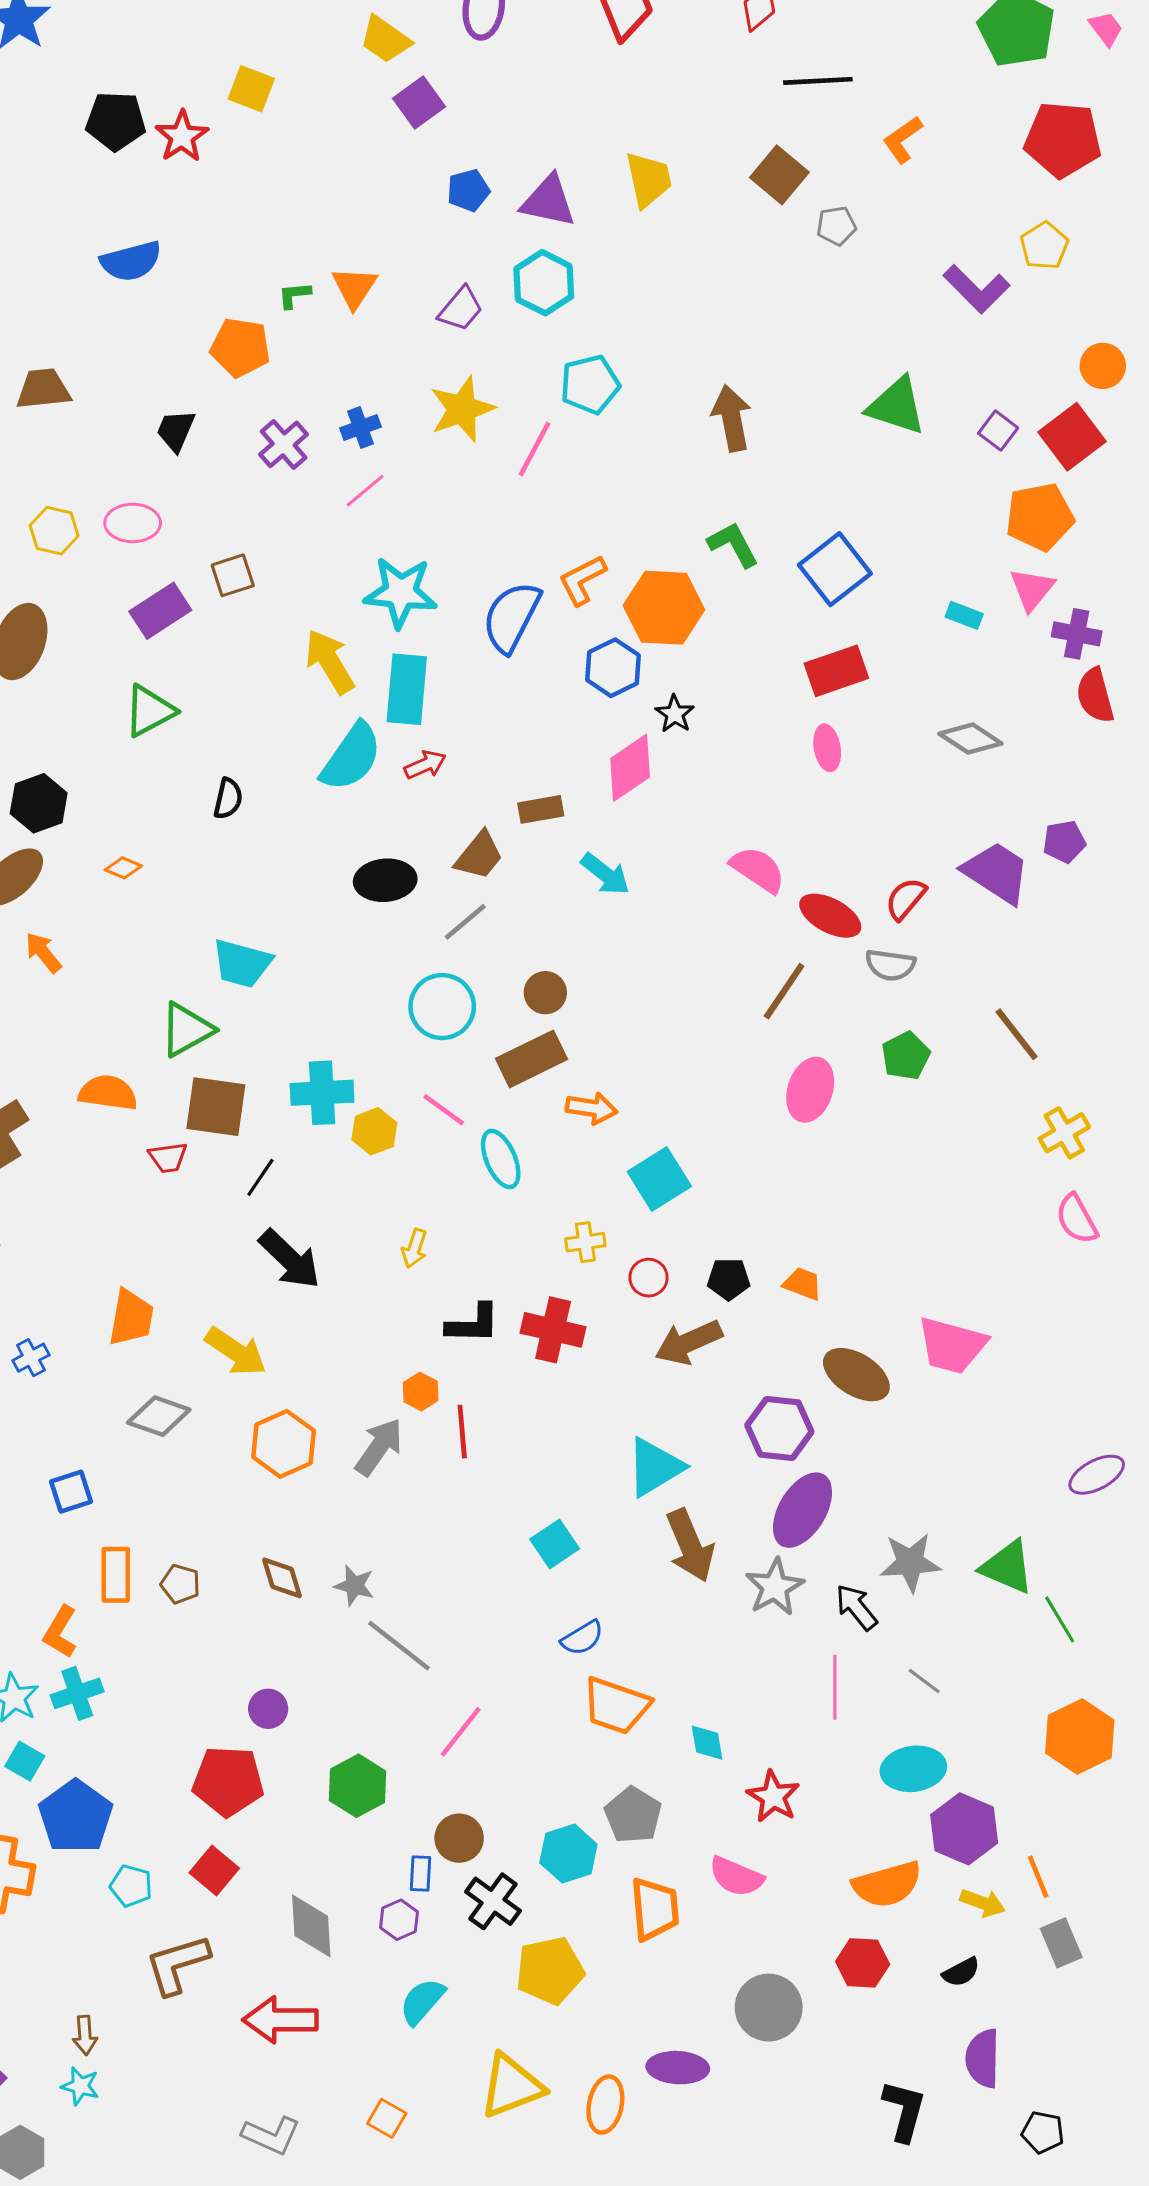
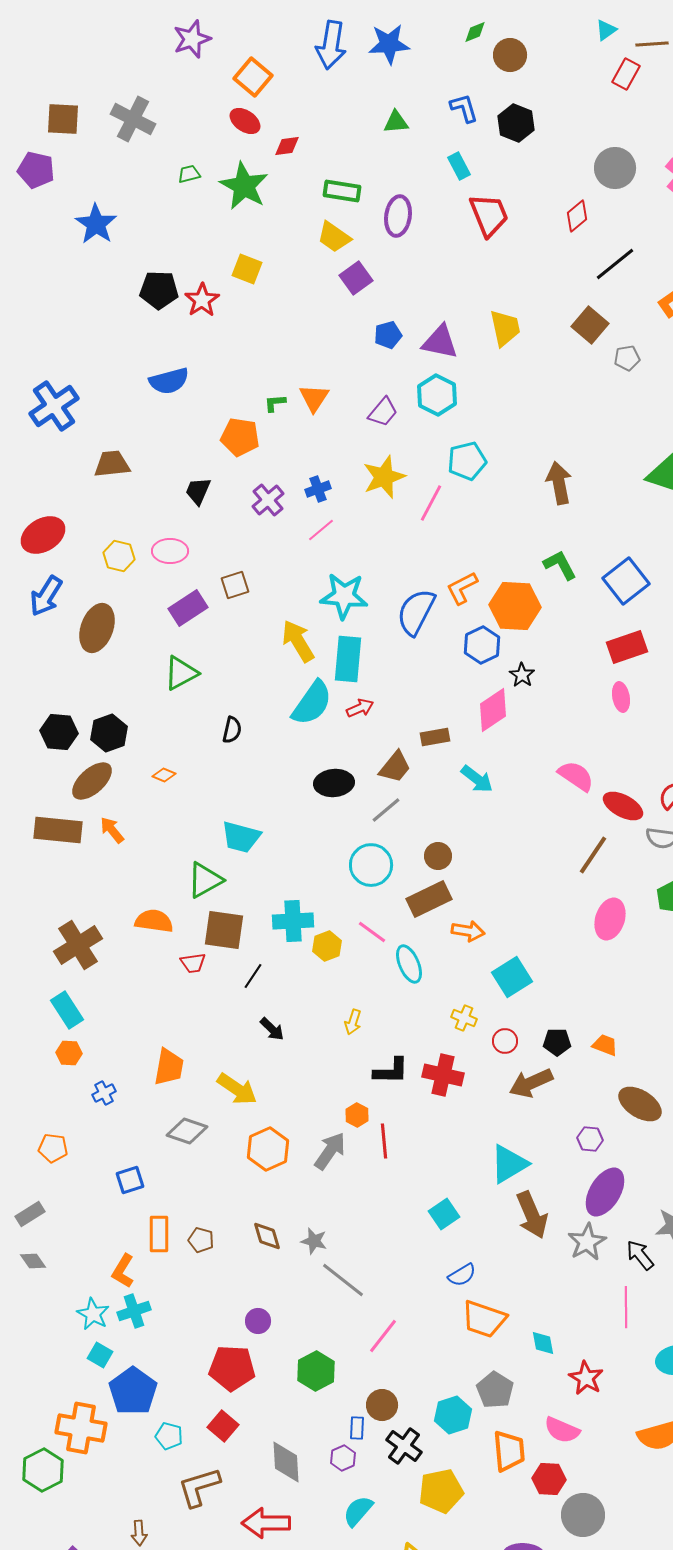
black line: (818, 81) -> (615, 264), turned -36
yellow cross: (585, 1242) -> (464, 1018), turned 30
black arrow: (290, 1259) -> (272, 1029), size x0.6
purple hexagon: (779, 1428) -> (590, 1139), size x0.6
red hexagon: (863, 1963) -> (549, 1479), moved

